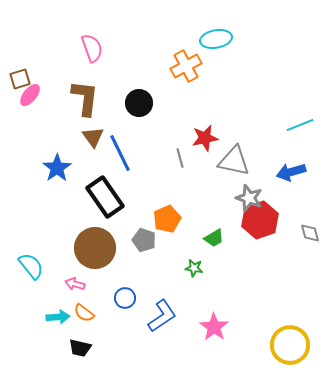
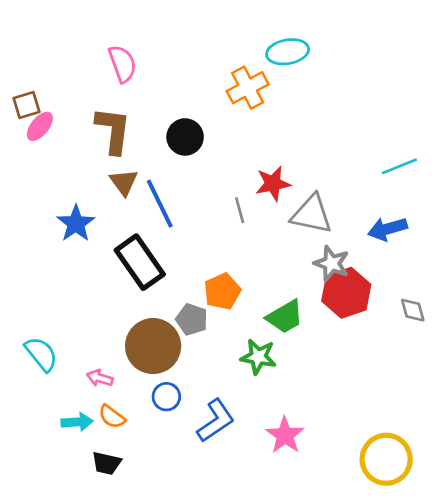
green trapezoid: (214, 238) -> (285, 317), size x1.4
brown circle: (95, 248) -> (153, 346), moved
green star: (194, 268) -> (258, 357), size x1.5

